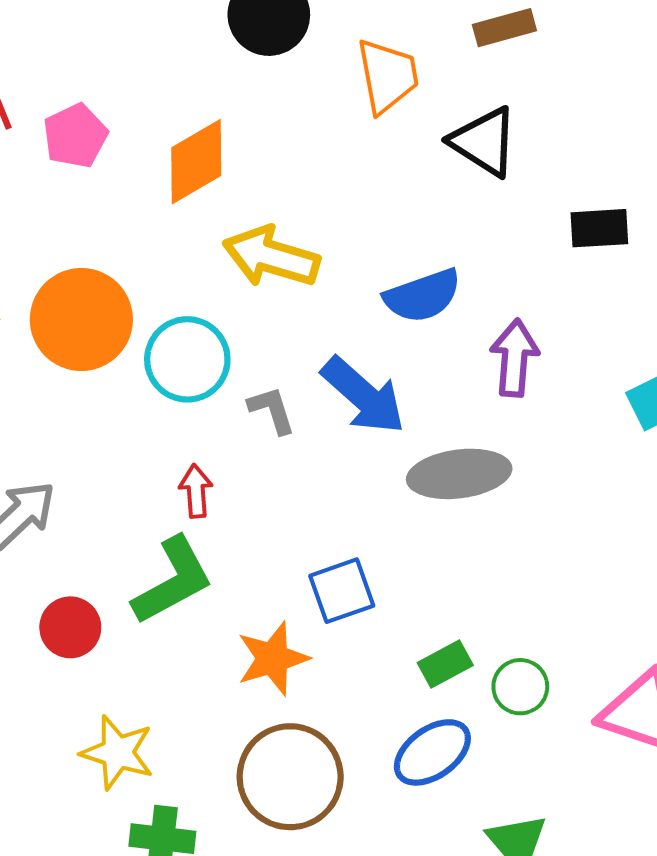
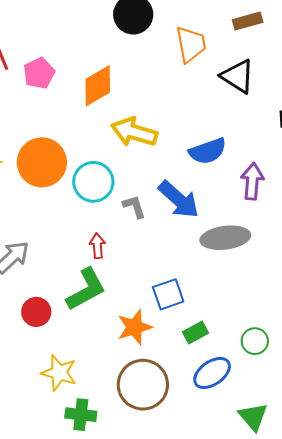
green rectangle: (445, 664) -> (195, 333), moved

